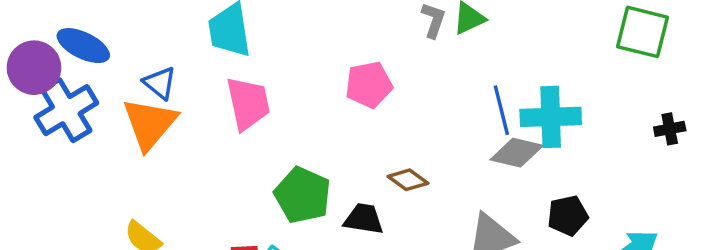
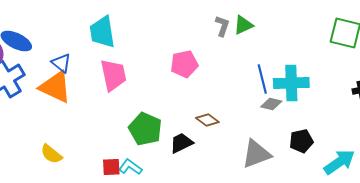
orange triangle: (150, 124) -> (55, 87), turned -45
gray diamond: (517, 153) -> (271, 104), size x0.7
black trapezoid: (364, 219) -> (181, 143), turned -35

